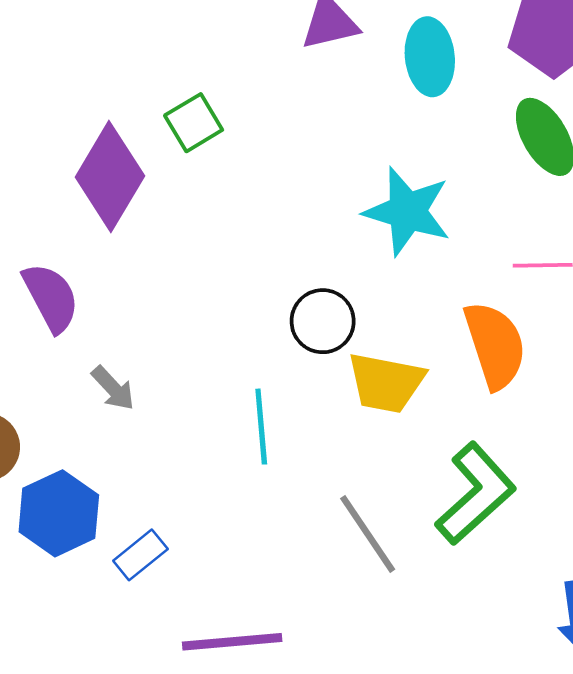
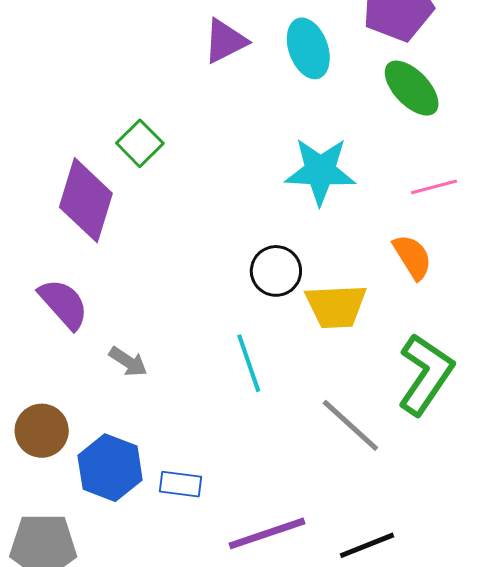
orange semicircle: (495, 345) -> (412, 257), size x0.7
blue rectangle: (140, 555) -> (180, 484), turned 60

